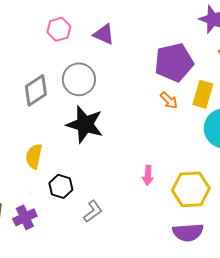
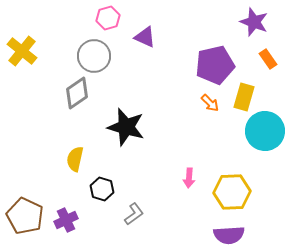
pink hexagon: (59, 29) -> (108, 18), moved
gray circle: (79, 79) -> (94, 56), moved

